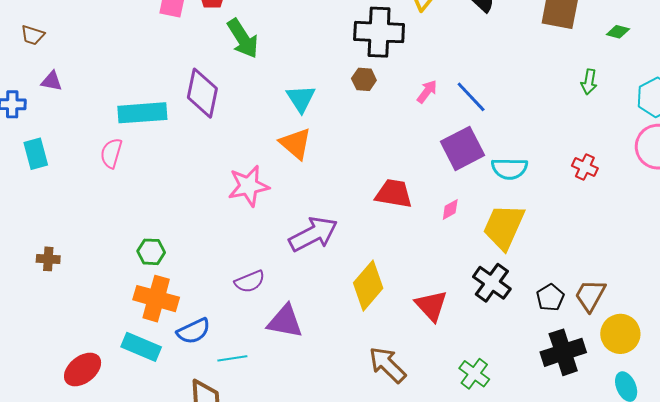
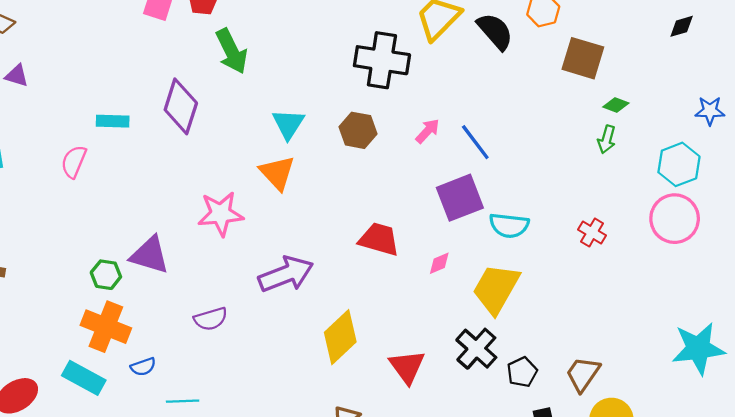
green diamond: (618, 32) -> (616, 105), moved
brown hexagon: (364, 79) -> (358, 130), moved, size x1.4
cyan rectangle: (142, 113) -> (113, 121), size x0.6
black pentagon: (550, 298) -> (522, 372), moved
purple triangle: (285, 321) -> (150, 255), moved
blue semicircle: (194, 331) -> (143, 367), size x0.7

